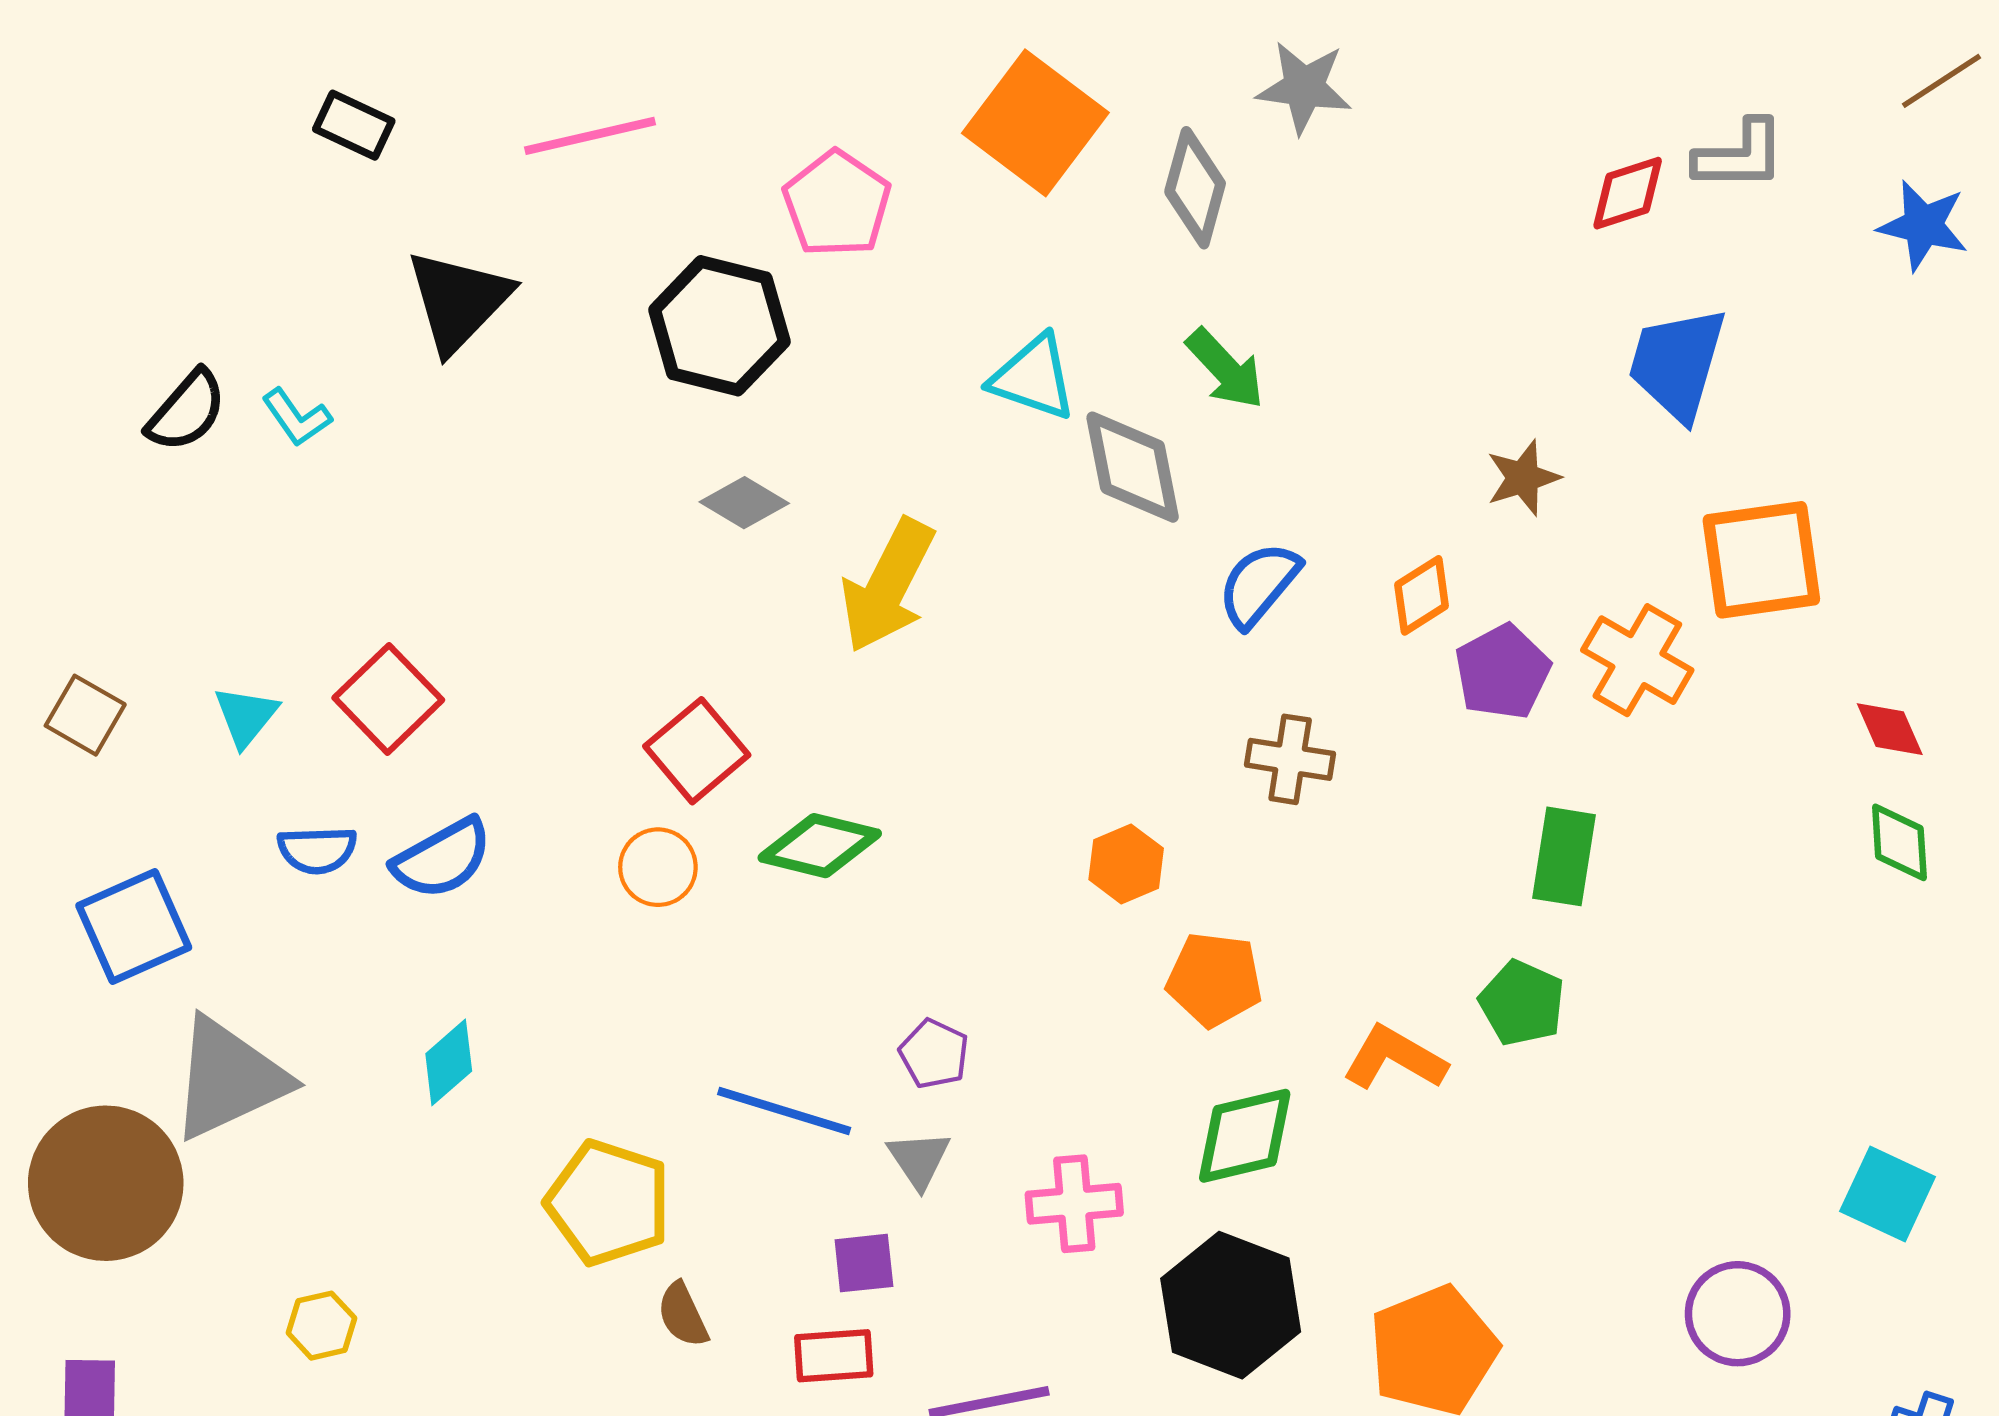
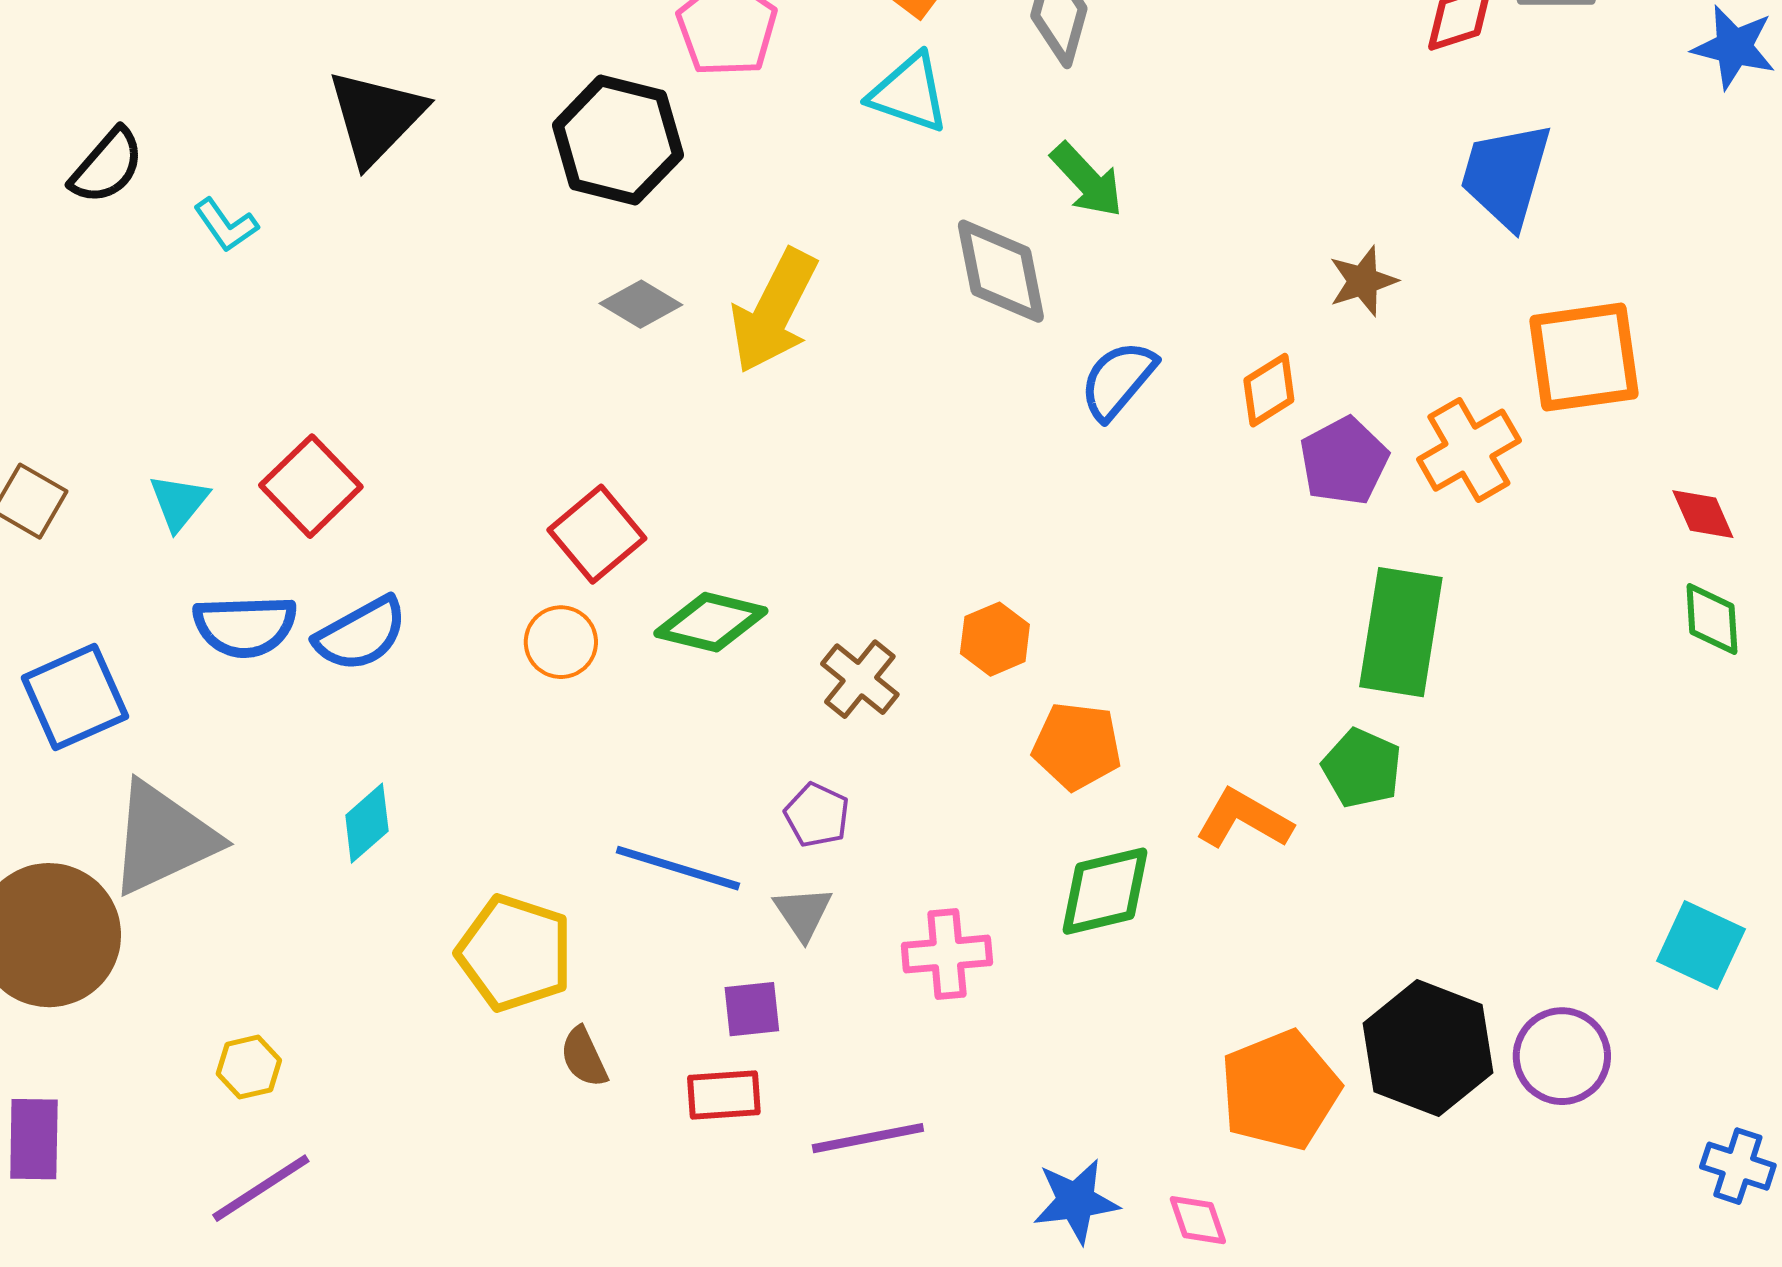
cyan triangle: (1033, 378) -> (909, 93), moved
black semicircle: (187, 411) -> (107, 166), moved
yellow arrow: (888, 586) -> (774, 311), moved
orange cross: (1637, 660) -> (1469, 450), turned 30
brown cross: (1290, 759) -> (860, 679), moved, turned 30
blue semicircle: (317, 850) -> (245, 626), size x1.4
green rectangle: (1564, 856) -> (1401, 632), size x1.4
black hexagon: (1231, 1305) -> (1428, 1048), moved

